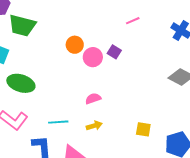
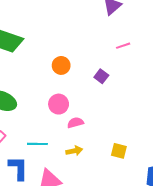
pink circle: (93, 57) -> (59, 104), moved
yellow square: (143, 129) -> (119, 151), moved

